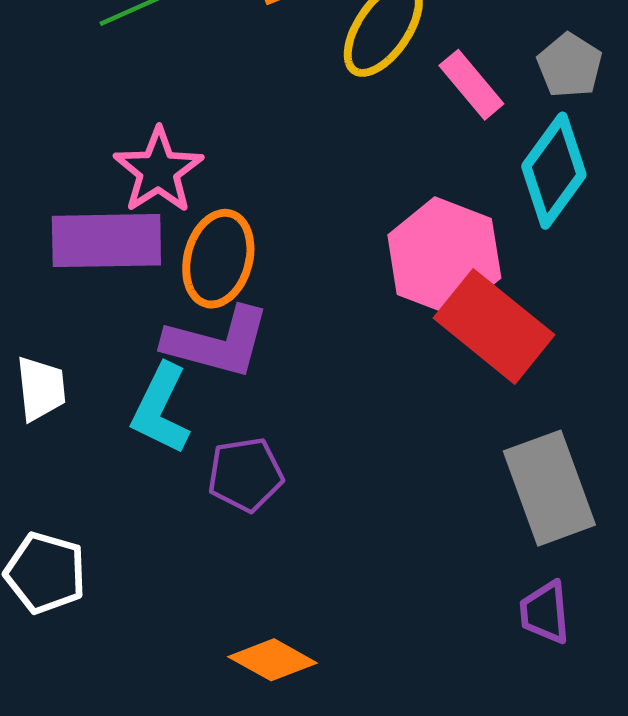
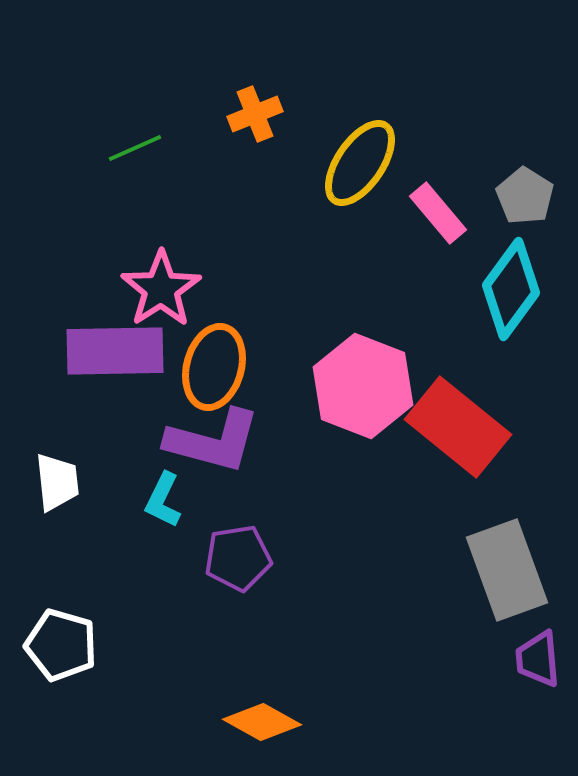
pink hexagon: (444, 256) -> (363, 386), moved
cyan L-shape: (161, 409) -> (163, 500), size x0.7
purple trapezoid: (545, 612) -> (538, 659), moved

